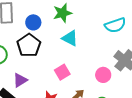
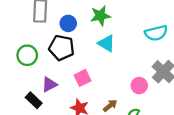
black pentagon: (29, 45) -> (62, 48), turned -30
pink square: (62, 72) -> (82, 78), moved

